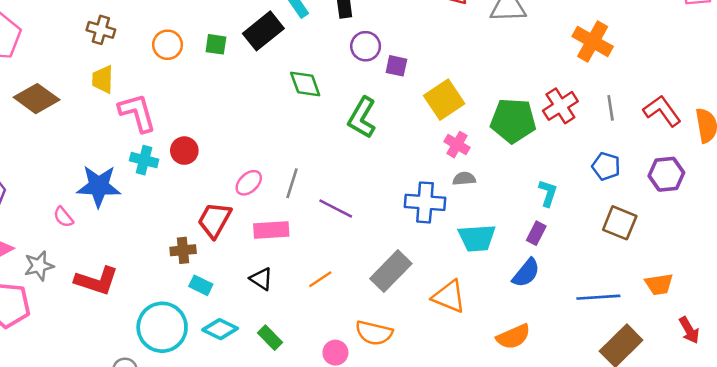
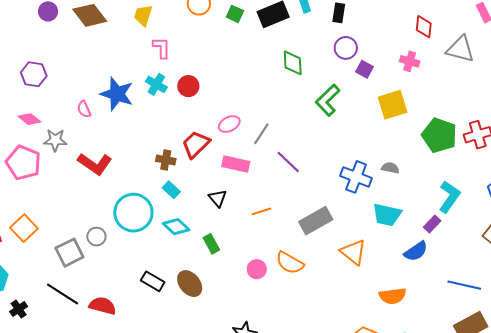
pink L-shape: (137, 113) -> (162, 48), size x0.7
pink cross: (457, 145) -> (410, 61), moved, turned -30
cyan L-shape: (548, 193) -> (449, 197), size x1.5

